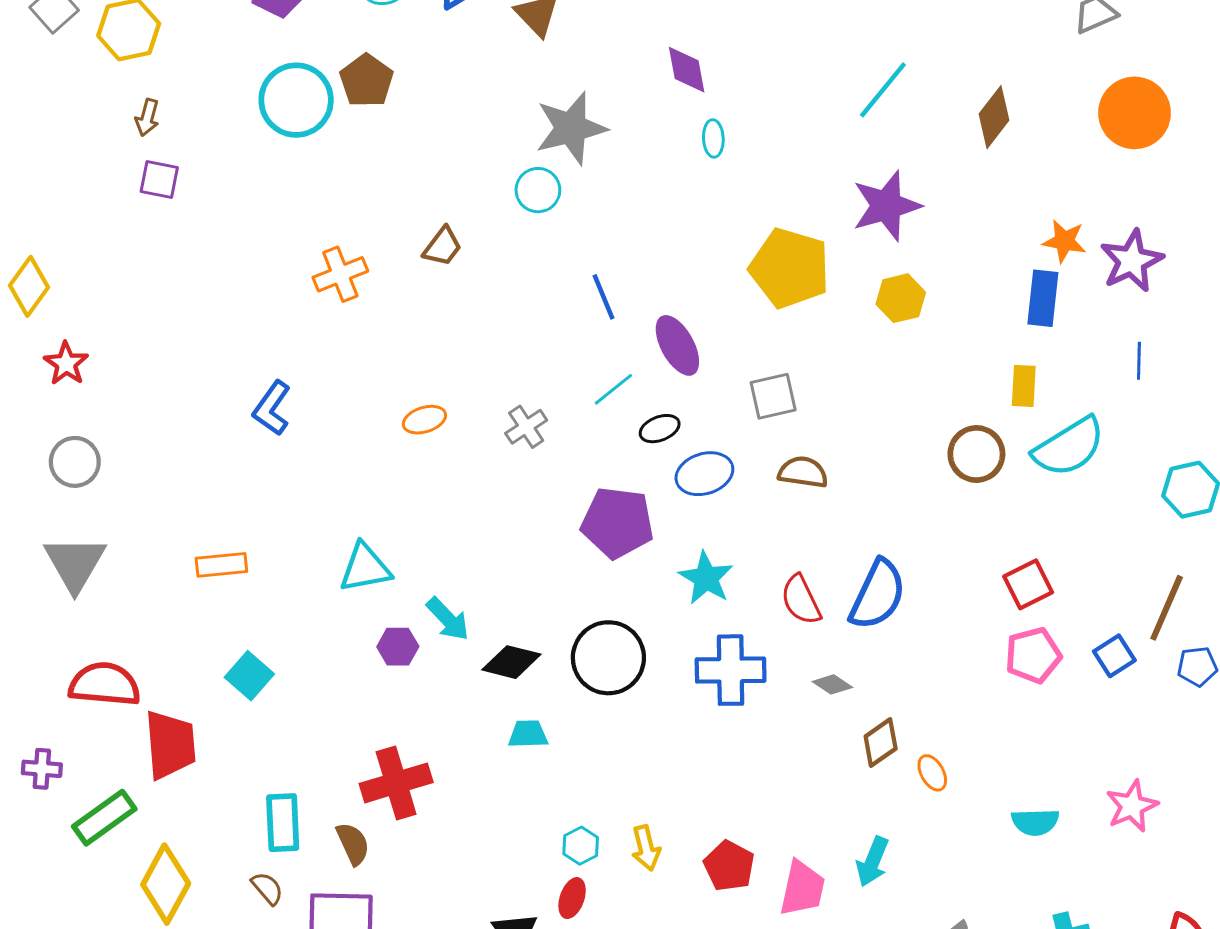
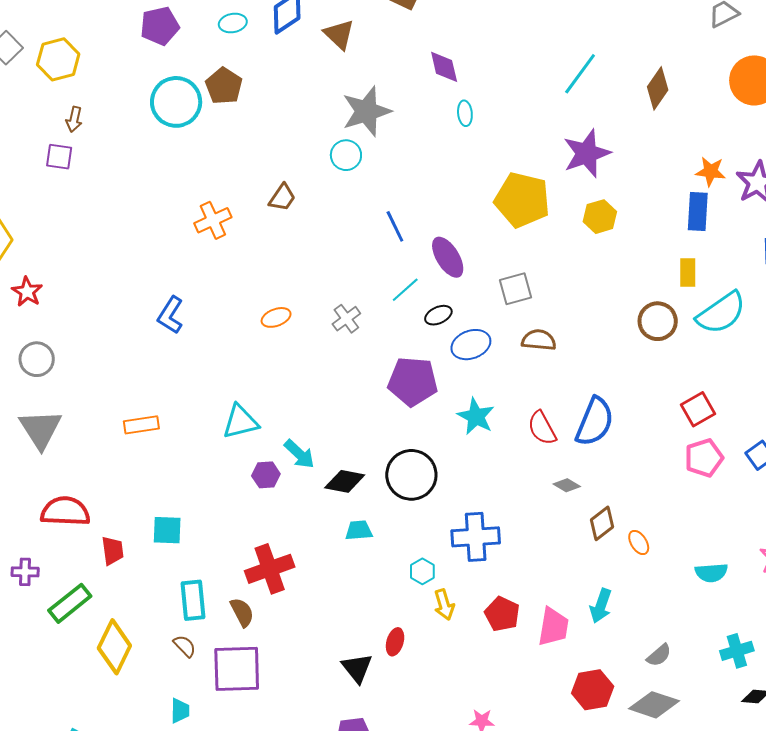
purple square: (159, 180) -> (59, 157), moved
blue cross: (731, 670) -> (476, 537), moved
cyan square: (249, 676) -> (167, 530), moved, turned -36
red trapezoid: (170, 745) -> (113, 551), size x0.6
cyan hexagon: (581, 846) -> (422, 571), moved

